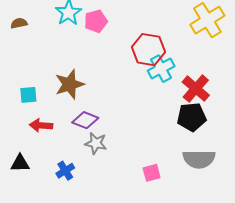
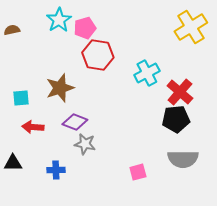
red hexagon: (148, 50) -> (98, 55), moved
blue cross: (65, 171) -> (56, 170), turned 30

